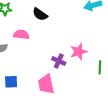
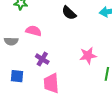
black semicircle: (40, 14) -> (69, 13), moved
purple cross: (59, 61) -> (42, 59), moved

